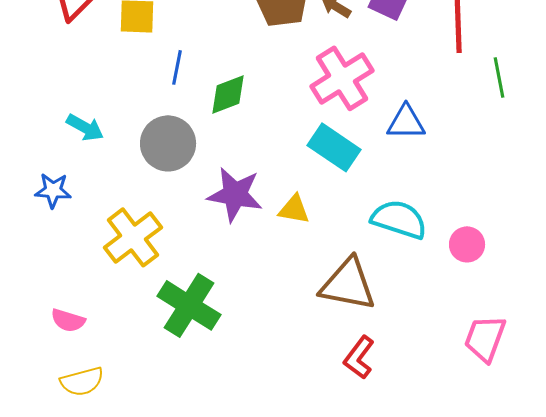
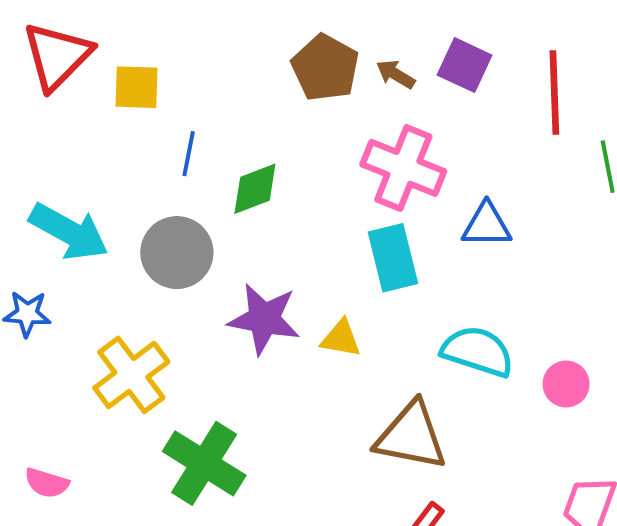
pink cross: (342, 78) -> (403, 168), turned -36
cyan arrow: (85, 127) -> (69, 232), size x1.6
cyan rectangle: (334, 147) -> (393, 258), turned 42

